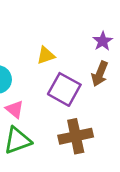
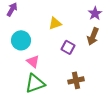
purple square: (64, 89) -> (68, 47), size x0.6
brown cross: (76, 136) -> (76, 80), size x0.7

